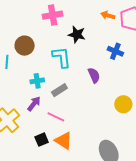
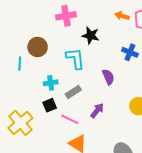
purple arrow: (34, 104) -> (97, 111), moved
black square: (42, 140) -> (50, 105), moved

